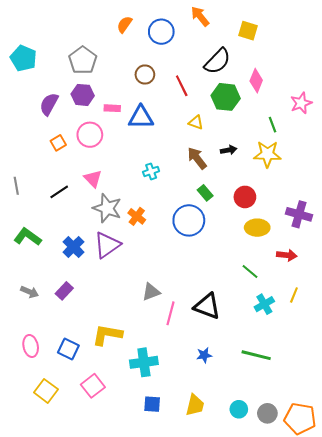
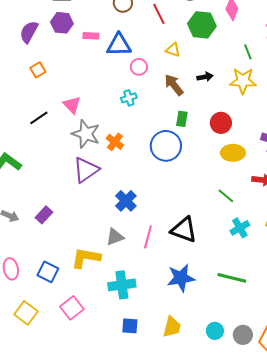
pink circle: (90, 135) -> (139, 67), moved, size x0.7
green rectangle: (205, 193) -> (182, 119), turned 49
blue cross: (73, 247) -> (126, 201), moved
gray triangle: (151, 292) -> (115, 237), moved
blue star: (204, 355) -> (181, 278), size x1.8

